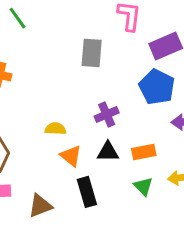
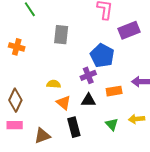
gray rectangle: (92, 53) -> (61, 35), moved
blue pentagon: (157, 87) -> (102, 56), moved
orange rectangle: (144, 152) -> (114, 91), moved

